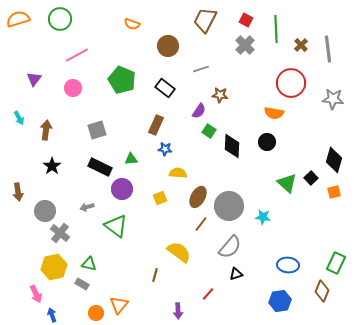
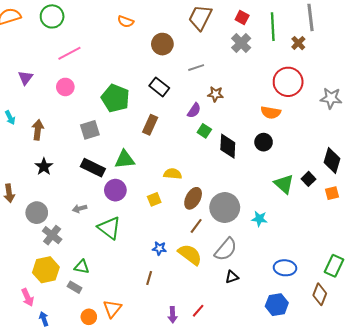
gray line: (328, 49) -> (311, 17), moved
green pentagon: (122, 80) -> (115, 98), moved
blue star: (165, 149) -> (159, 248), moved
green triangle: (131, 159) -> (125, 159), size x1.5
yellow semicircle: (179, 252) -> (190, 255), moved
red line: (208, 294) -> (198, 311), moved

